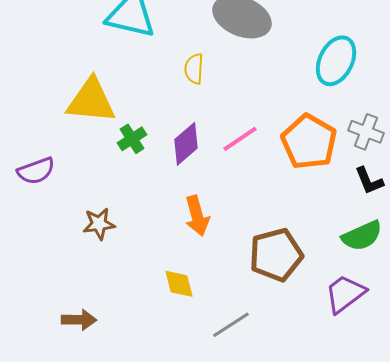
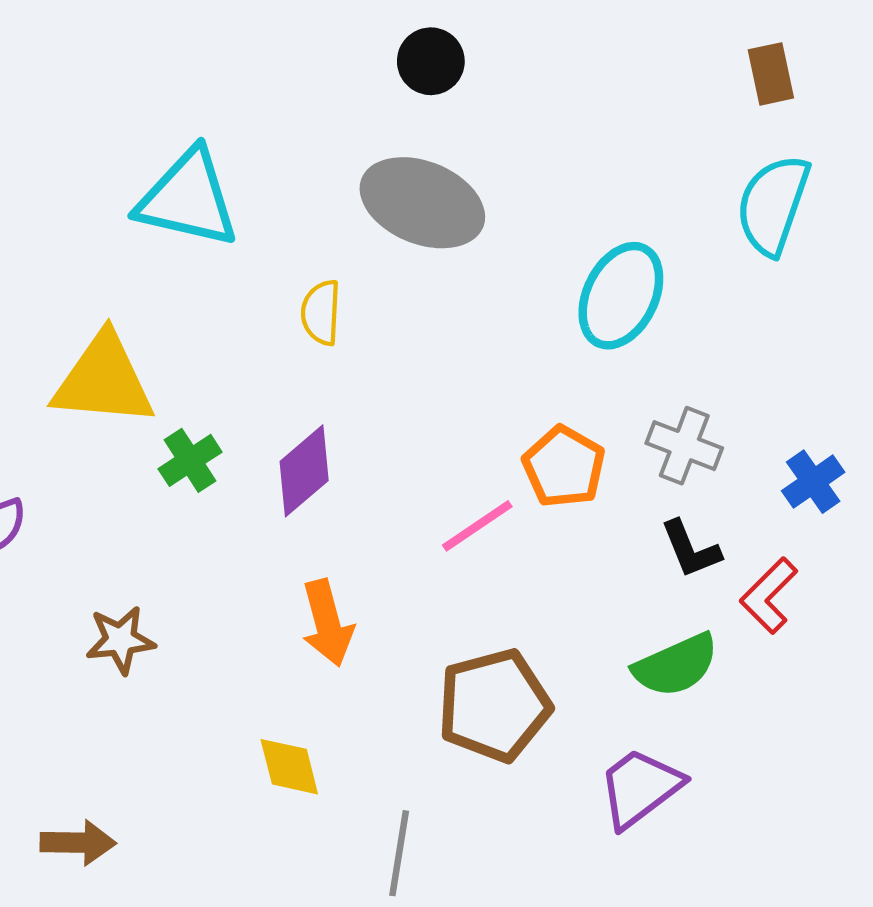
pink line: (240, 139) -> (477, 526), moved
orange pentagon: (309, 142) -> (564, 467), size x0.7
gray line: (231, 325) -> (399, 853), turned -48

